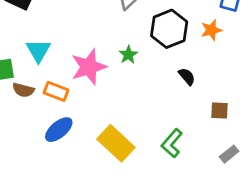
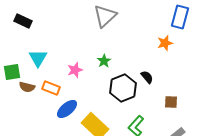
black hexagon: (169, 29) -> (123, 88), moved
pink star: (89, 67) -> (75, 70), size x0.6
blue ellipse: (59, 130) -> (67, 109), moved

